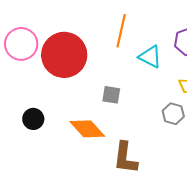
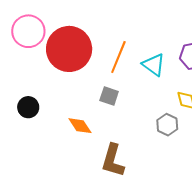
orange line: (121, 31) -> (118, 57), moved
orange diamond: (87, 129) -> (80, 126), size x0.7

